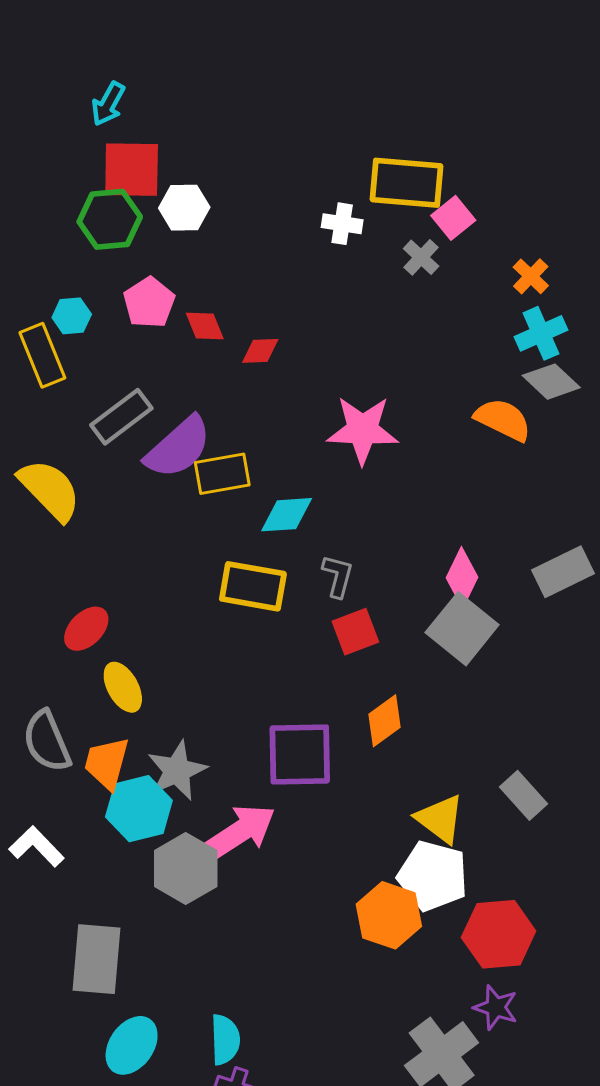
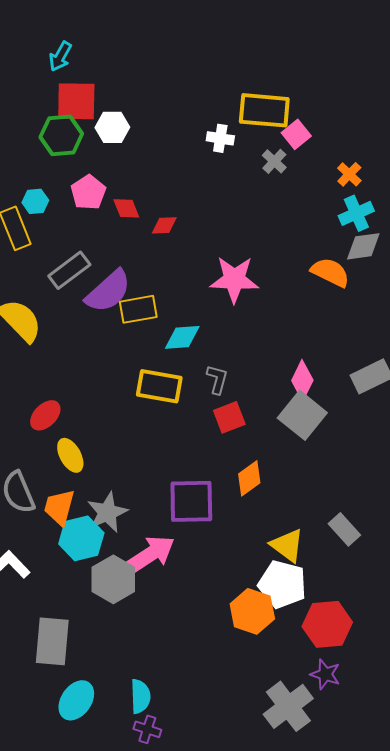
gray diamond: (551, 382) -> (363, 246), turned -51

